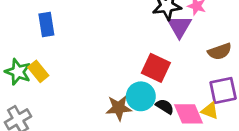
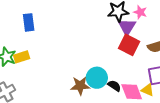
red square: (156, 68) -> (129, 45), moved
yellow rectangle: (38, 71) -> (22, 57), turned -70

